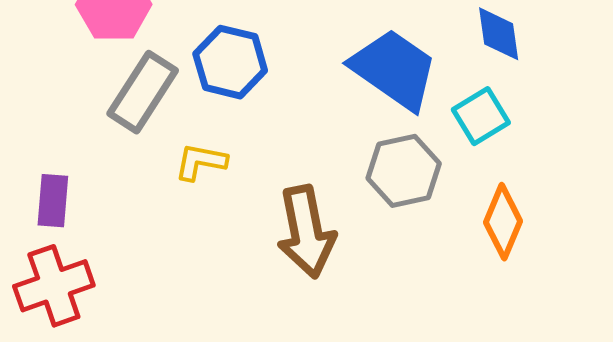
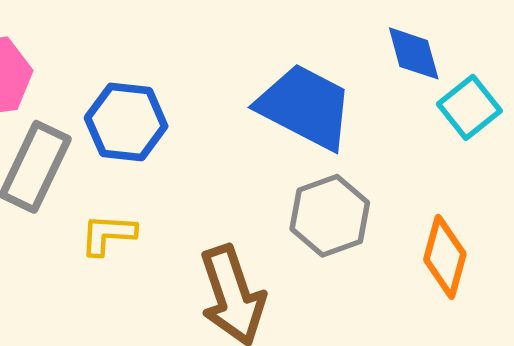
cyan square: (481, 116) -> (469, 107), moved

